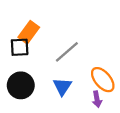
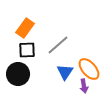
black square: (20, 47) -> (27, 50), moved
blue triangle: (62, 87) -> (65, 72), moved

